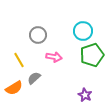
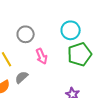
pink arrow: (54, 57) -> (42, 56), turned 56

